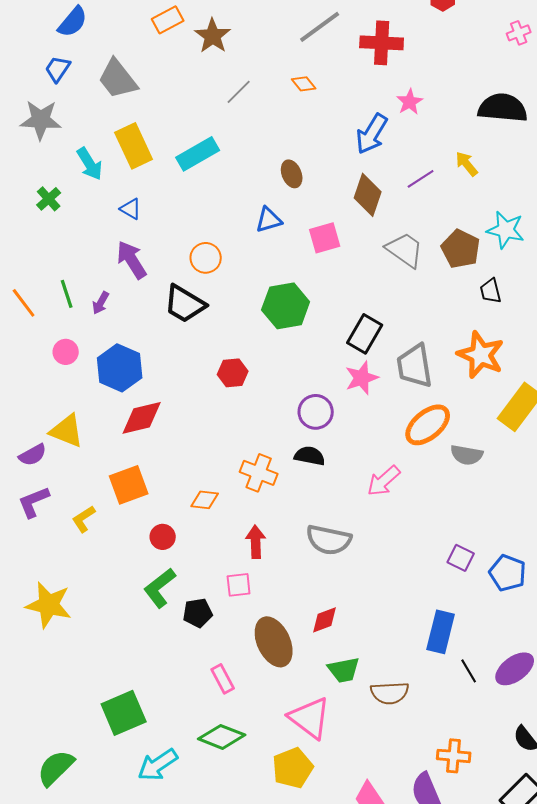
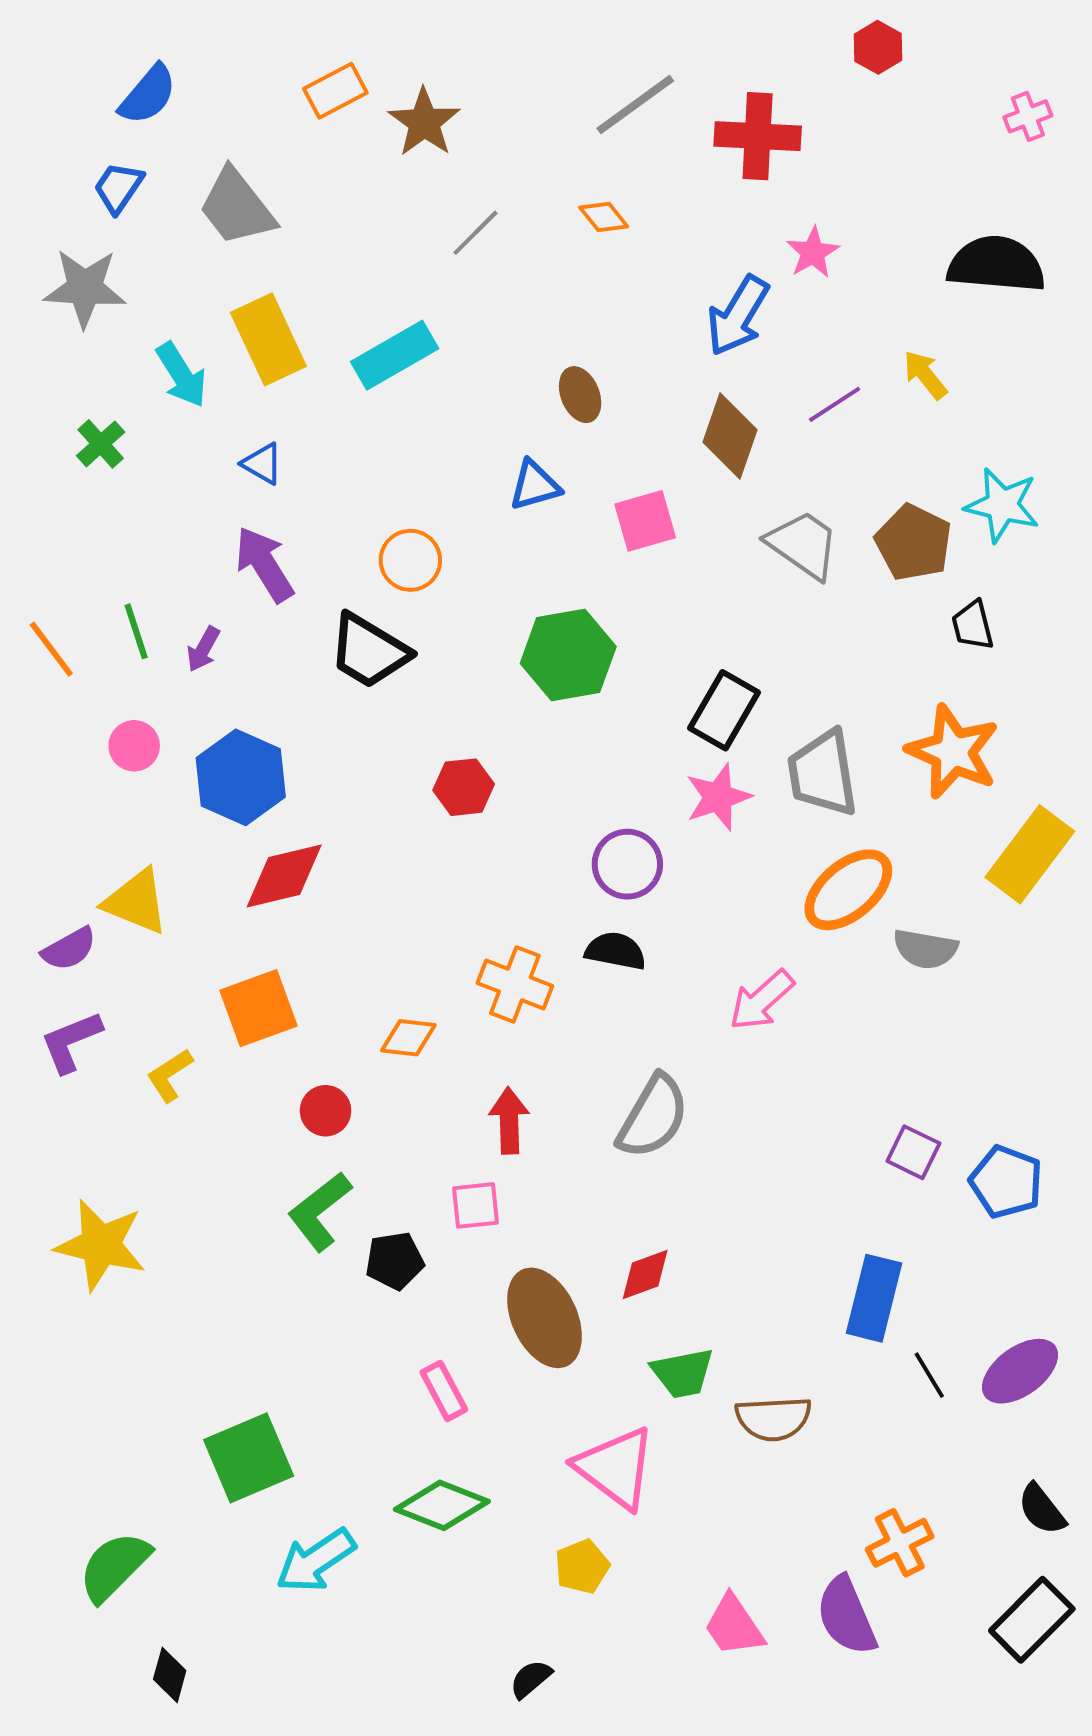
gray semicircle: (329, 540) -> (653, 1117), turned -72
orange cross: (454, 756) -> (900, 1543), turned -32
yellow pentagon: (293, 768) -> (582, 1566), size x0.7

